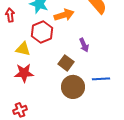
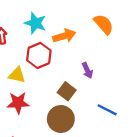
blue line: (101, 79) -> (107, 110), turned 30
brown circle: (73, 87) -> (61, 119), moved

